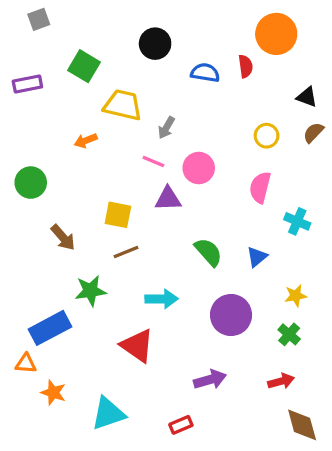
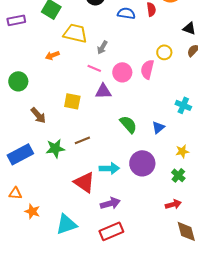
pink semicircle: (260, 187) -> (147, 69), moved
brown line: (126, 252) -> (82, 140), moved
cyan arrow: (162, 299) -> (109, 168), moved
blue rectangle: (50, 328) -> (20, 154), moved
purple arrow: (210, 380) -> (110, 203), moved
red rectangle: (181, 425) -> (111, 231), size x1.6

